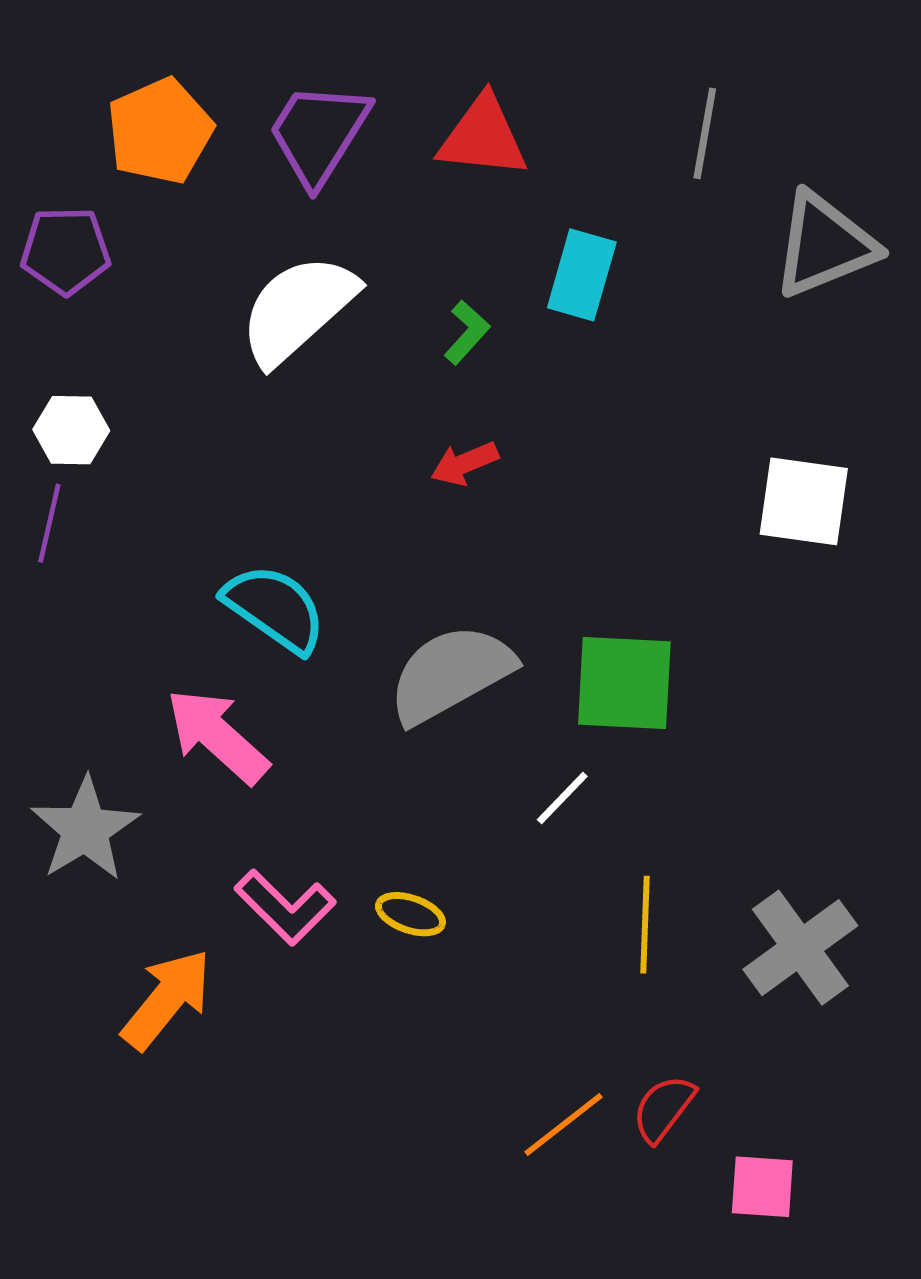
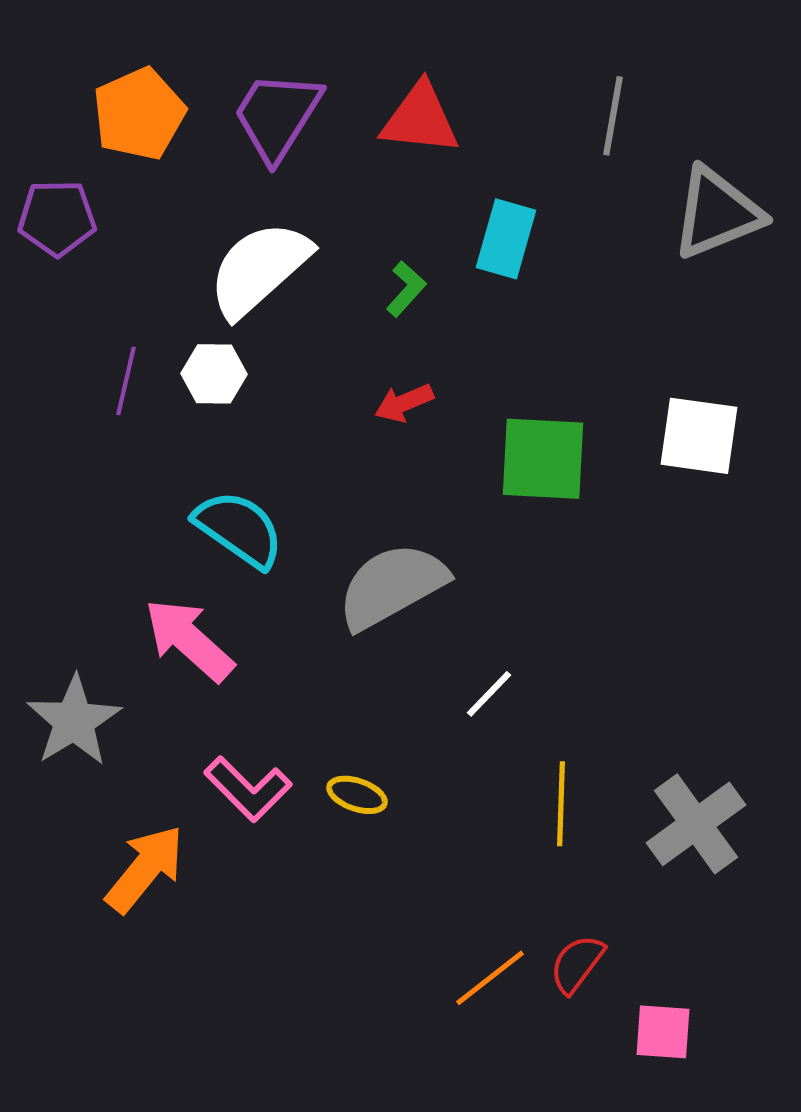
white hexagon: (71, 430) -> (214, 374), moved
purple line: (49, 523) -> (126, 381), moved
green square: (624, 683) -> (543, 459), moved

